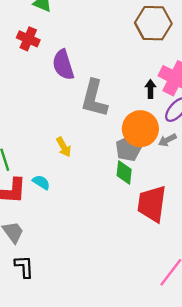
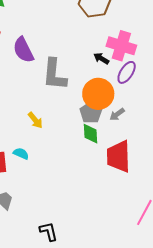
black arrow: (150, 89) -> (101, 58), turned -49
gray arrow: (167, 140) -> (117, 114), moved
black L-shape: (24, 267) -> (49, 231), moved

